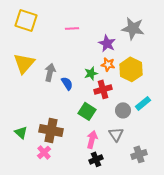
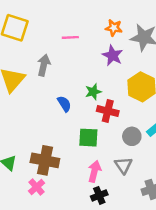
orange star: (108, 64) -> (114, 28), moved
gray arrow: (50, 72) -> (44, 65), moved
red cross: (103, 89) -> (108, 111), turned 30
green square: (87, 111) -> (88, 138), turned -30

